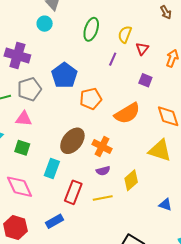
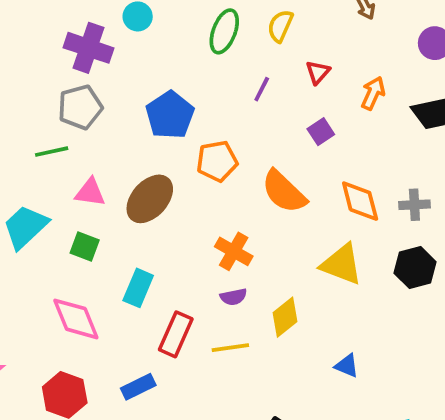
yellow semicircle: (125, 34) -> (280, 26), moved
purple cross: (17, 55) -> (89, 48), moved
purple square: (145, 80) -> (321, 132), turned 32
gray pentagon: (29, 89) -> (80, 107), moved
orange semicircle: (127, 113) -> (284, 192), turned 72
brown ellipse: (72, 141) -> (150, 199), moved

